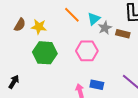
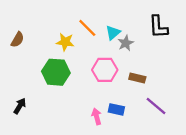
brown semicircle: (20, 25) -> (17, 40), moved
yellow star: (39, 27) -> (65, 42), moved
brown rectangle: (123, 34) -> (137, 78), moved

